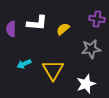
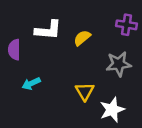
purple semicircle: (11, 29) -> (14, 50), moved
yellow triangle: (53, 70) -> (85, 91), moved, size x0.7

